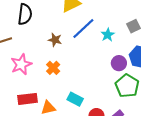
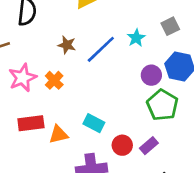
blue line: (83, 29) -> (101, 49), moved
orange cross: (53, 68) -> (54, 80), moved

